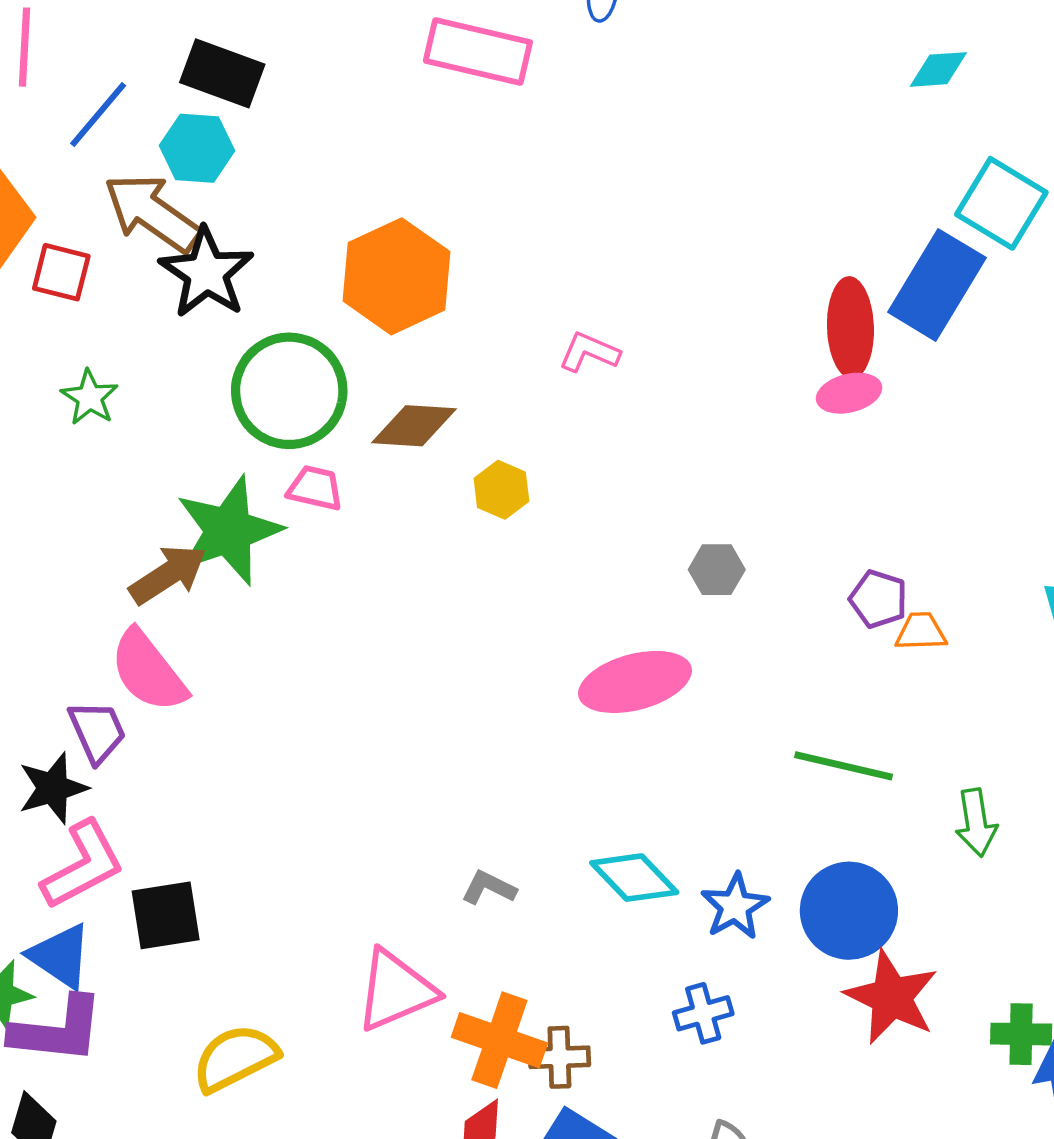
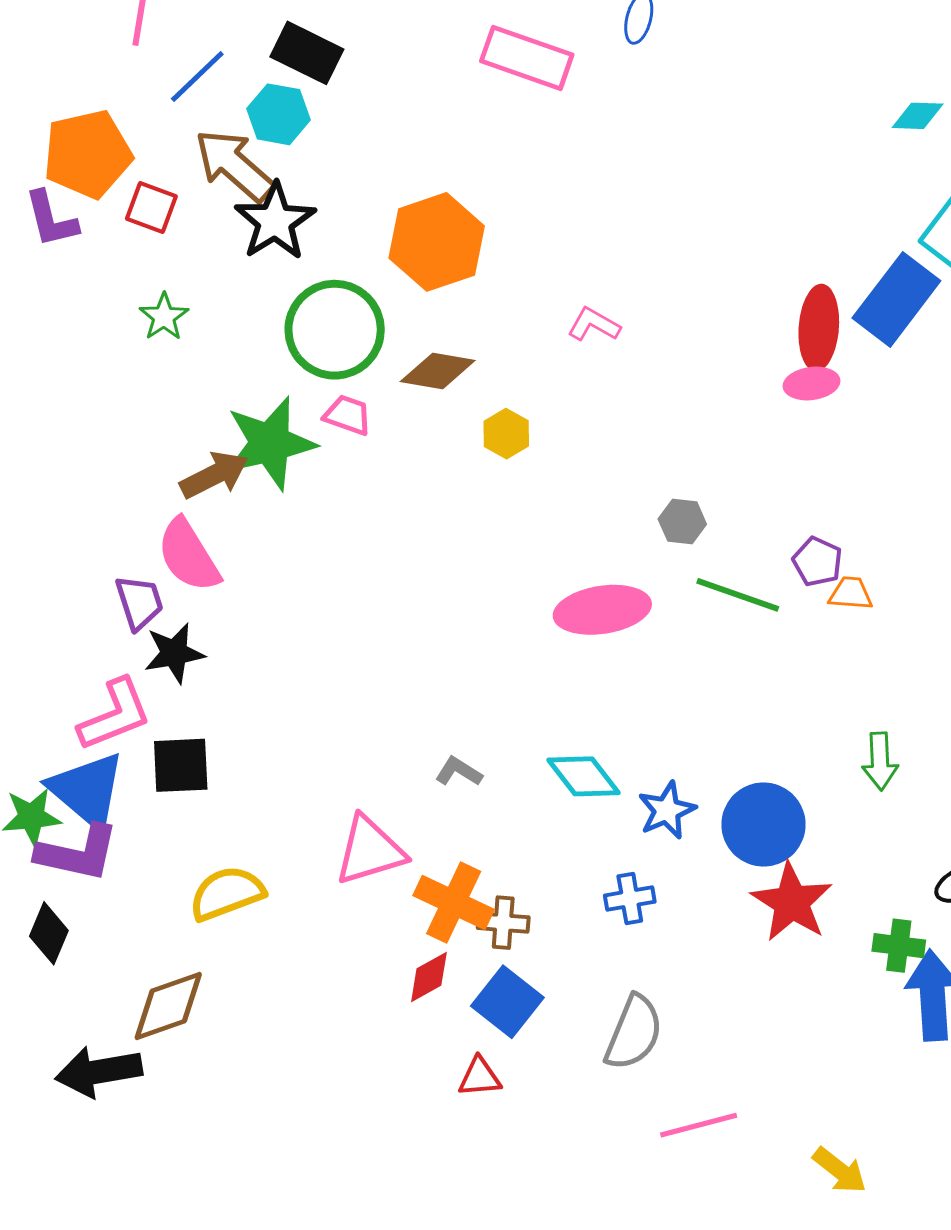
green line: (844, 766) -> (738, 595), moved
black star: (53, 788) -> (174, 653), moved
blue triangle: (60, 956) -> (87, 790), size x1.4

